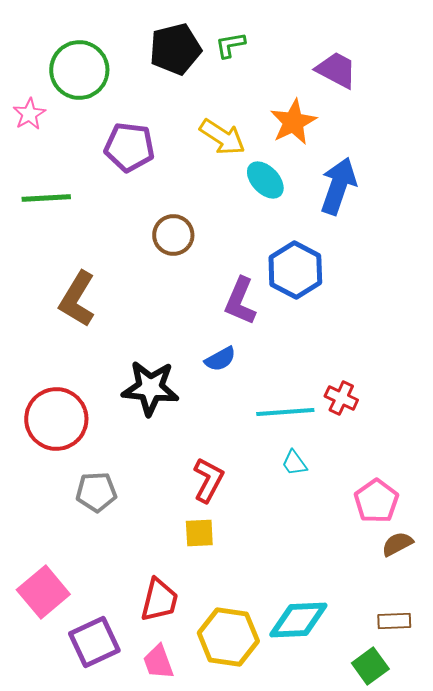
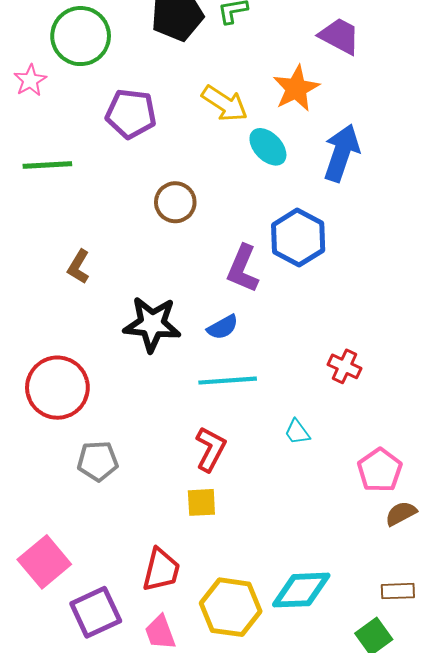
brown L-shape: (77, 299) -> (79, 267), size x0.6
black star: (150, 388) -> (152, 324), moved
cyan line: (285, 412) -> (228, 381), moved

